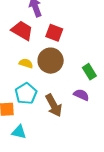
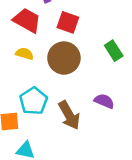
yellow semicircle: (26, 63) -> (25, 54), moved
green rectangle: (89, 72) -> (114, 51), moved

